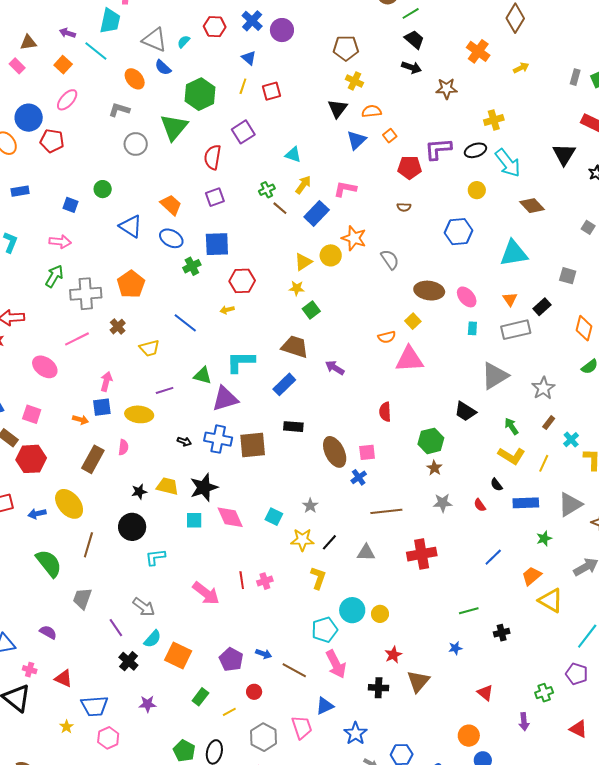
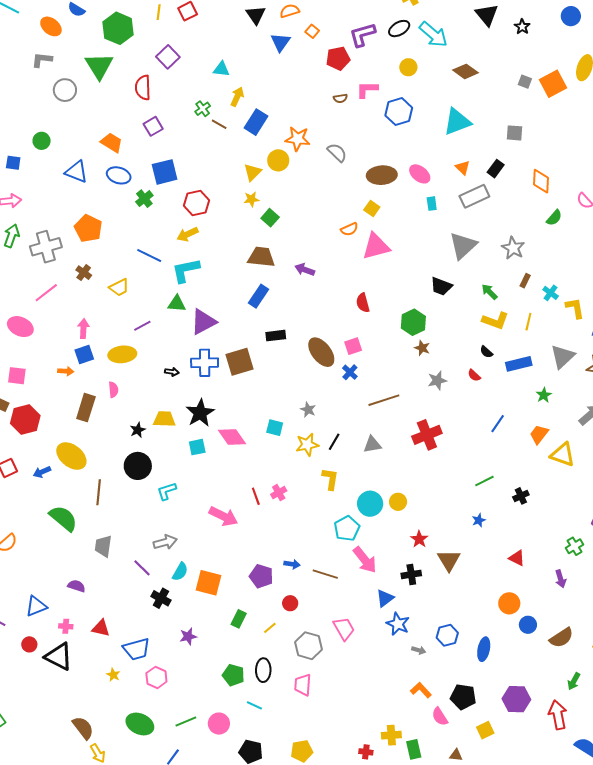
pink L-shape: (345, 189) -> (367, 90), moved
yellow arrow: (227, 310) -> (188, 234), size x1.5
cyan L-shape: (240, 362) -> (186, 270), moved
gray arrow: (144, 607) -> (165, 542), turned -40
blue triangle: (325, 706) -> (385, 598), moved

